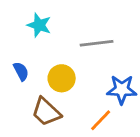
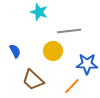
cyan star: (39, 25) -> (39, 12), moved
yellow circle: (62, 78) -> (53, 51), moved

